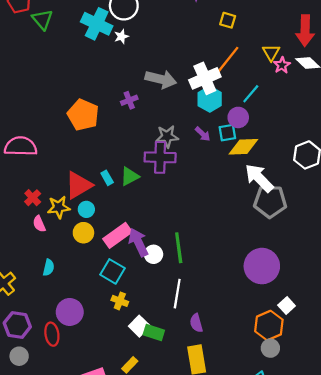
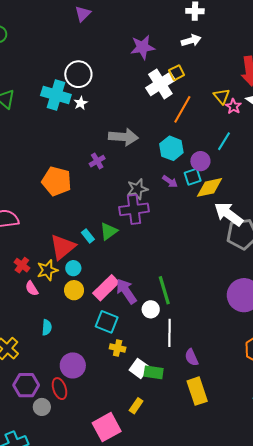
yellow square: (228, 20) -> (177, 73), turned -35
white cross: (205, 78) -> (160, 84), moved
cyan line: (251, 94) -> (224, 141), moved
white circle: (154, 254) -> (151, 309), moved
gray circle: (19, 356) -> (42, 407), moved

